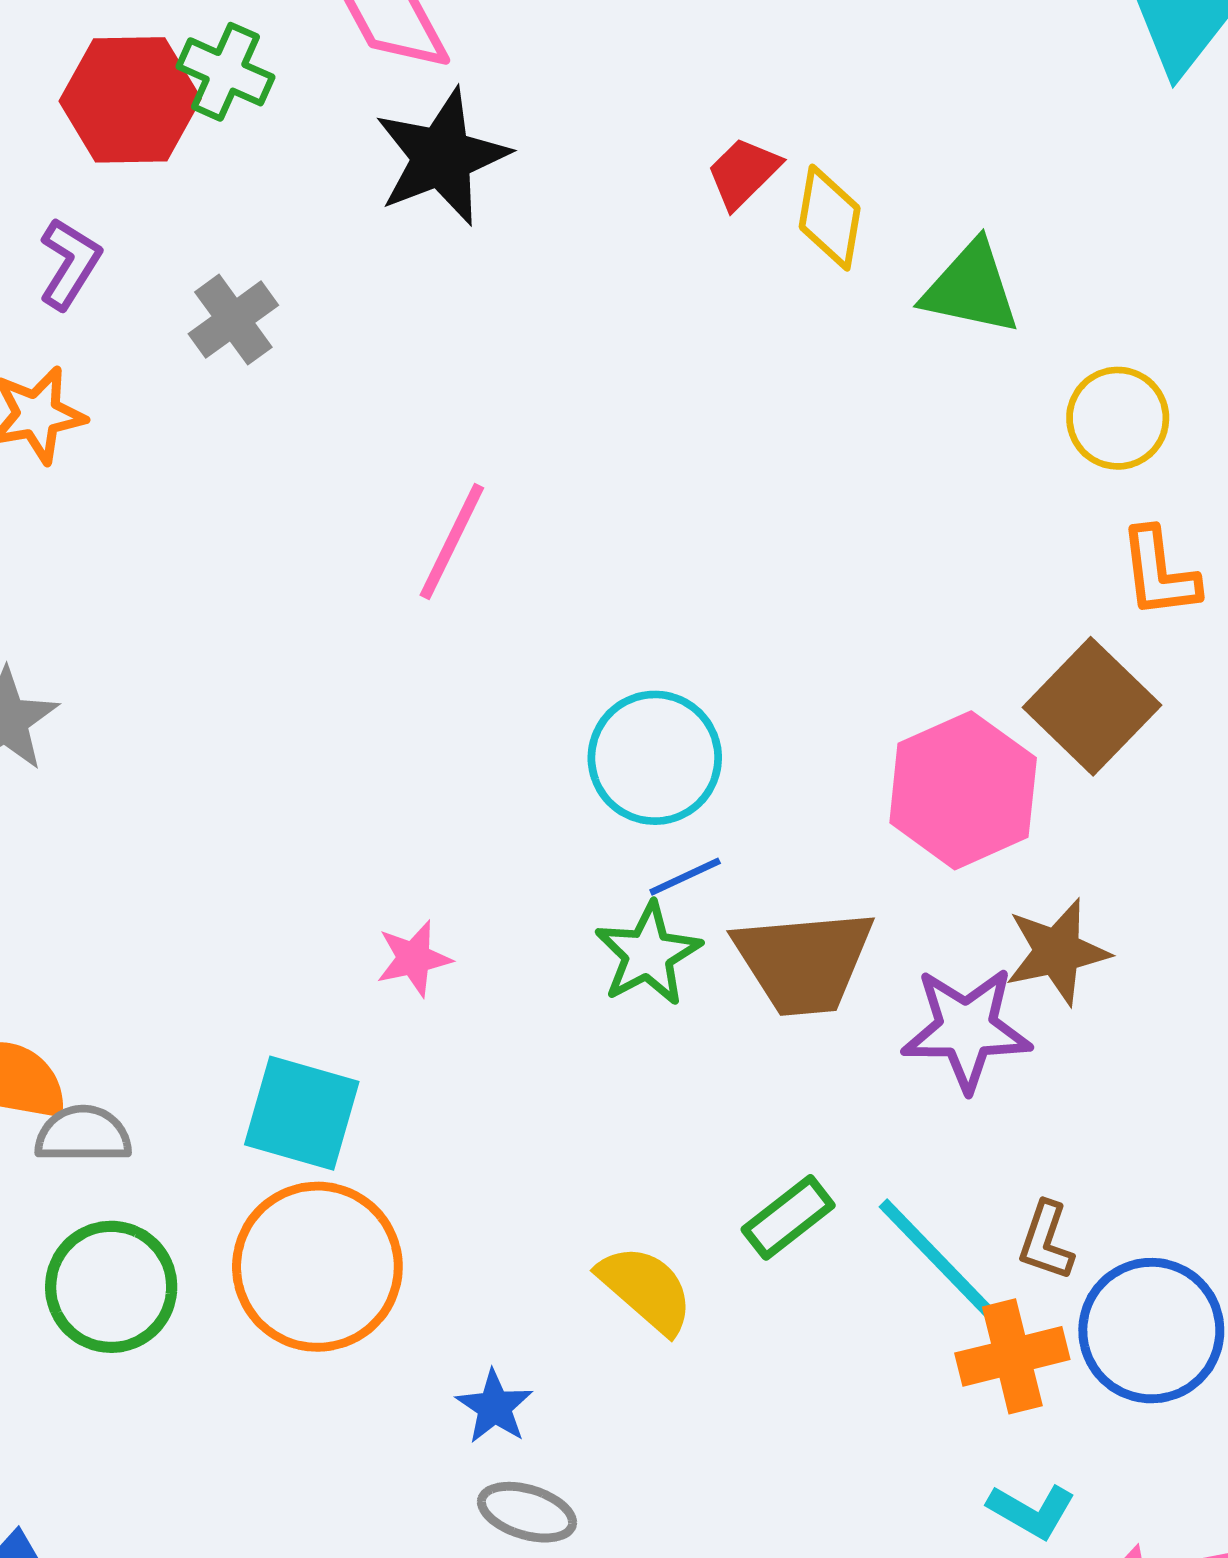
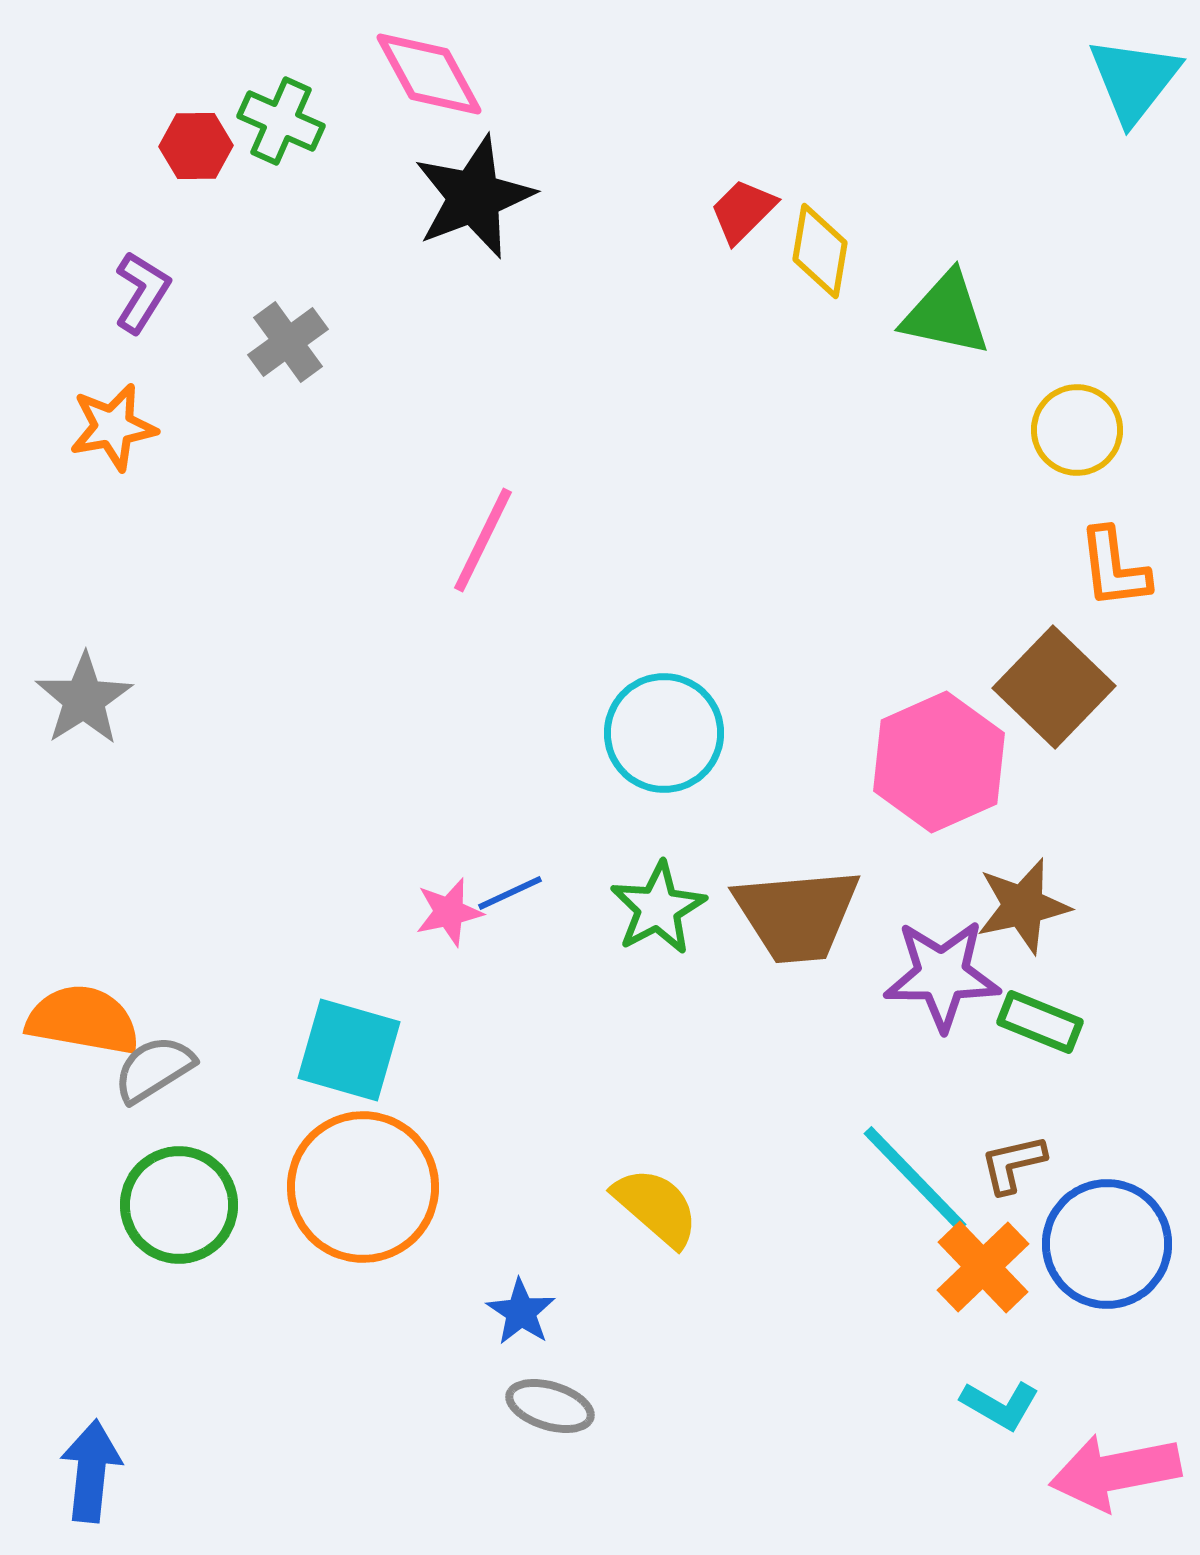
red hexagon: (130, 100) -> (196, 146), size x0.6
blue line: (685, 877) -> (510, 893), moved
gray semicircle: (83, 1134) -> (154, 1069), turned -32
green rectangle: (788, 1217) -> (1040, 1022), moved, turned 60
brown L-shape: (1046, 1241) -> (1013, 1164), turned 58
orange cross: (1012, 1356) -> (983, 1267), turned -30

